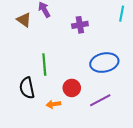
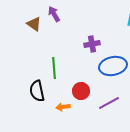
purple cross: (80, 25) -> (92, 44), moved

